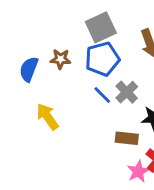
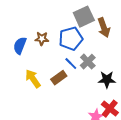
gray square: (101, 27) -> (84, 17), moved
brown rectangle: (127, 138) -> (59, 78), moved, turned -42

